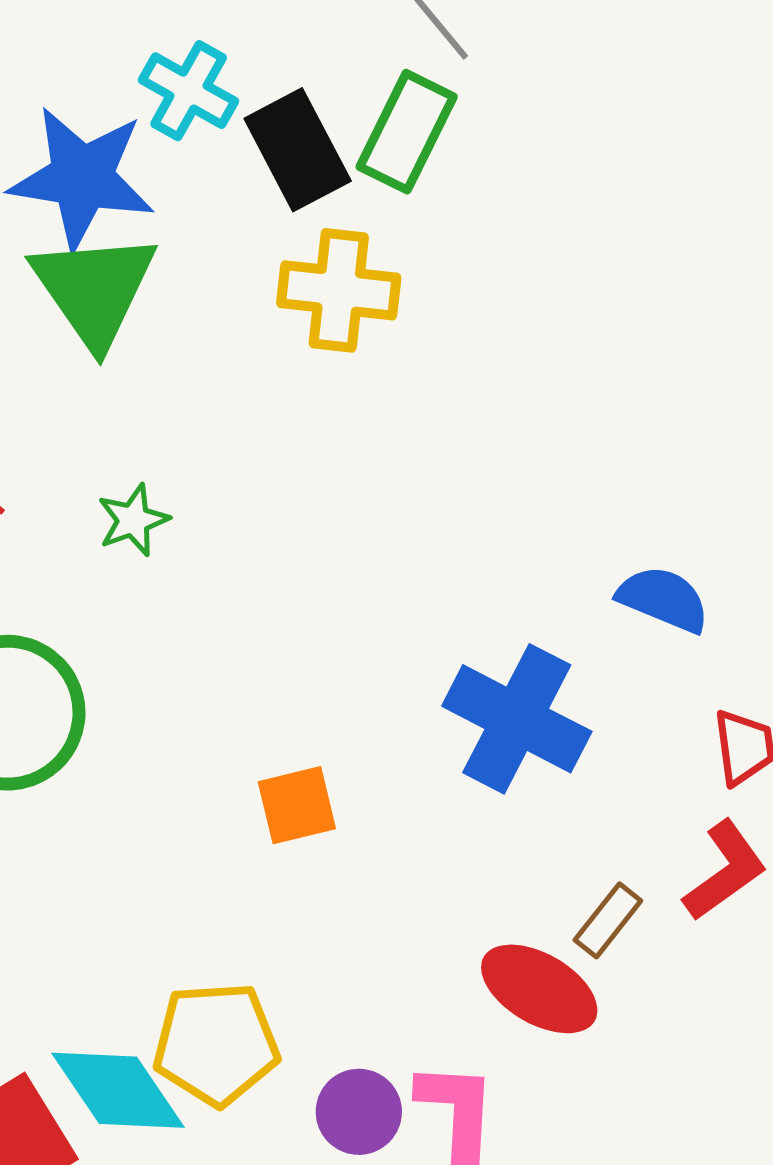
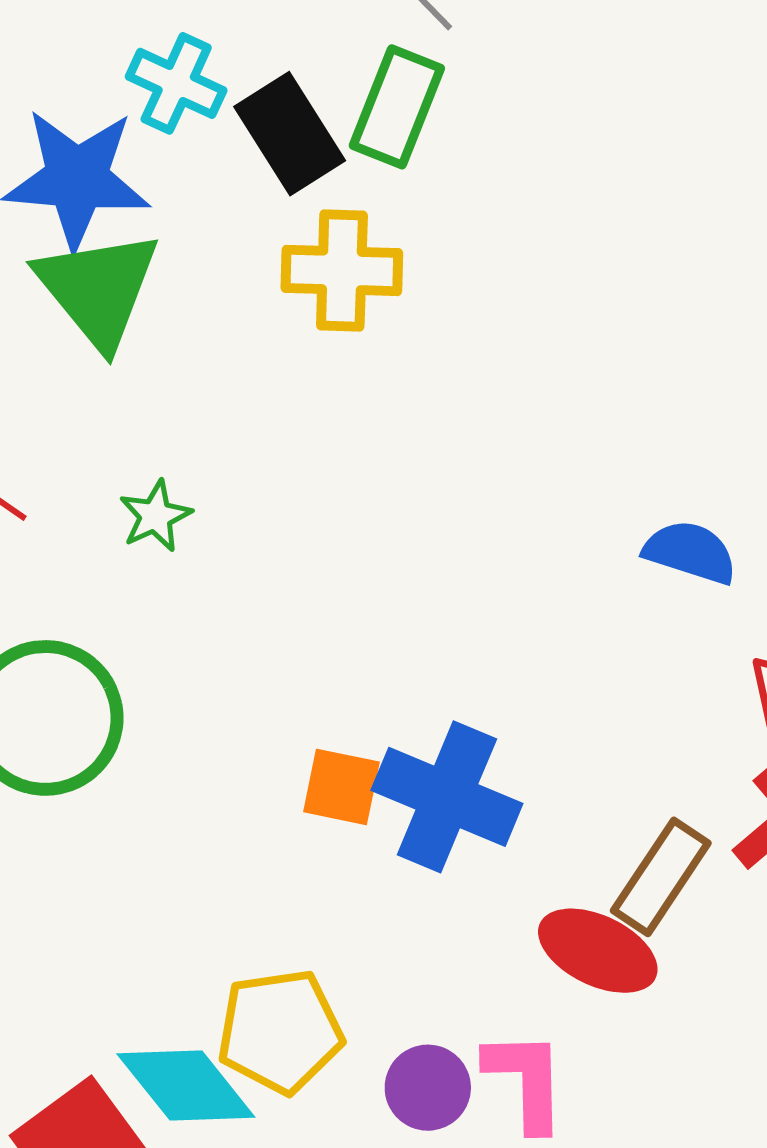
blue cross: (517, 719) -> (447, 797), moved
orange square: (297, 805) -> (341, 787), turned 30
brown rectangle: (608, 920) -> (661, 877), size x1.5

